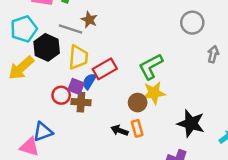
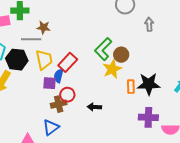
red circle: (61, 95) -> (67, 95), moved
brown cross: (81, 102) -> (59, 104), moved
brown circle: (138, 103) -> (121, 55), moved
orange rectangle: (137, 128) -> (131, 87), moved, turned 32
blue triangle: (43, 132) -> (51, 127), moved

